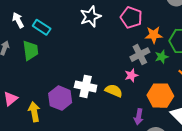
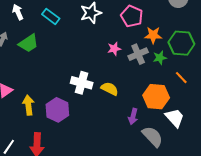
cyan rectangle: (42, 27) -> (51, 16), moved
green trapezoid: (30, 50) -> (28, 43), turned 60
pink star: (131, 75) -> (114, 49), moved
purple hexagon: (60, 98) -> (57, 110), moved

